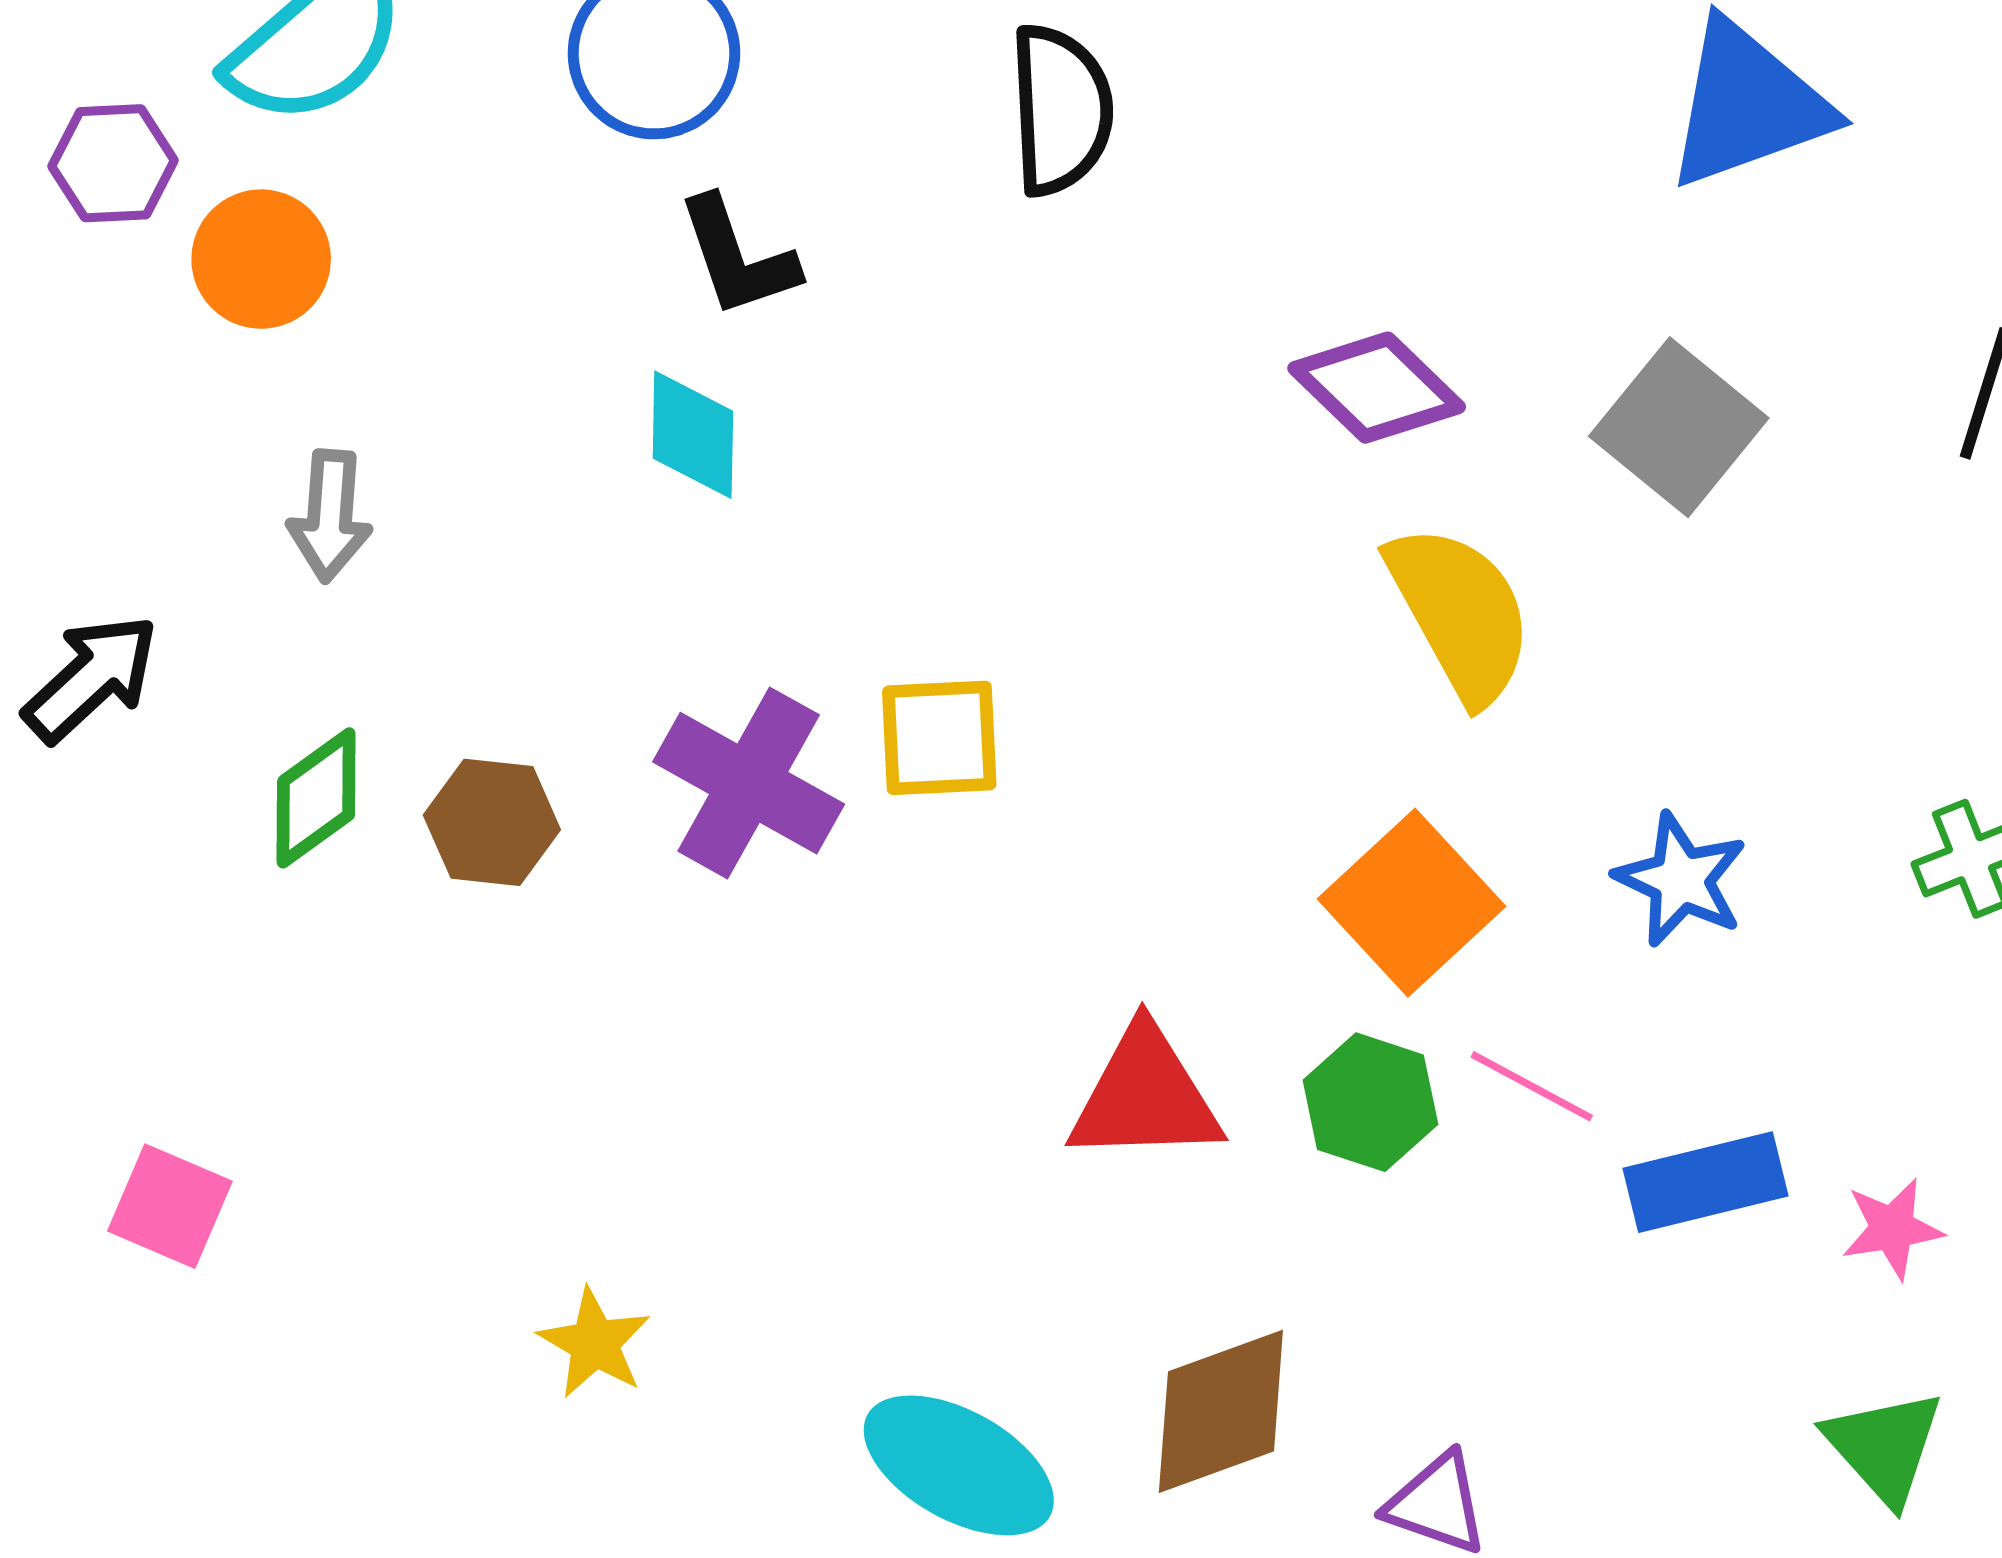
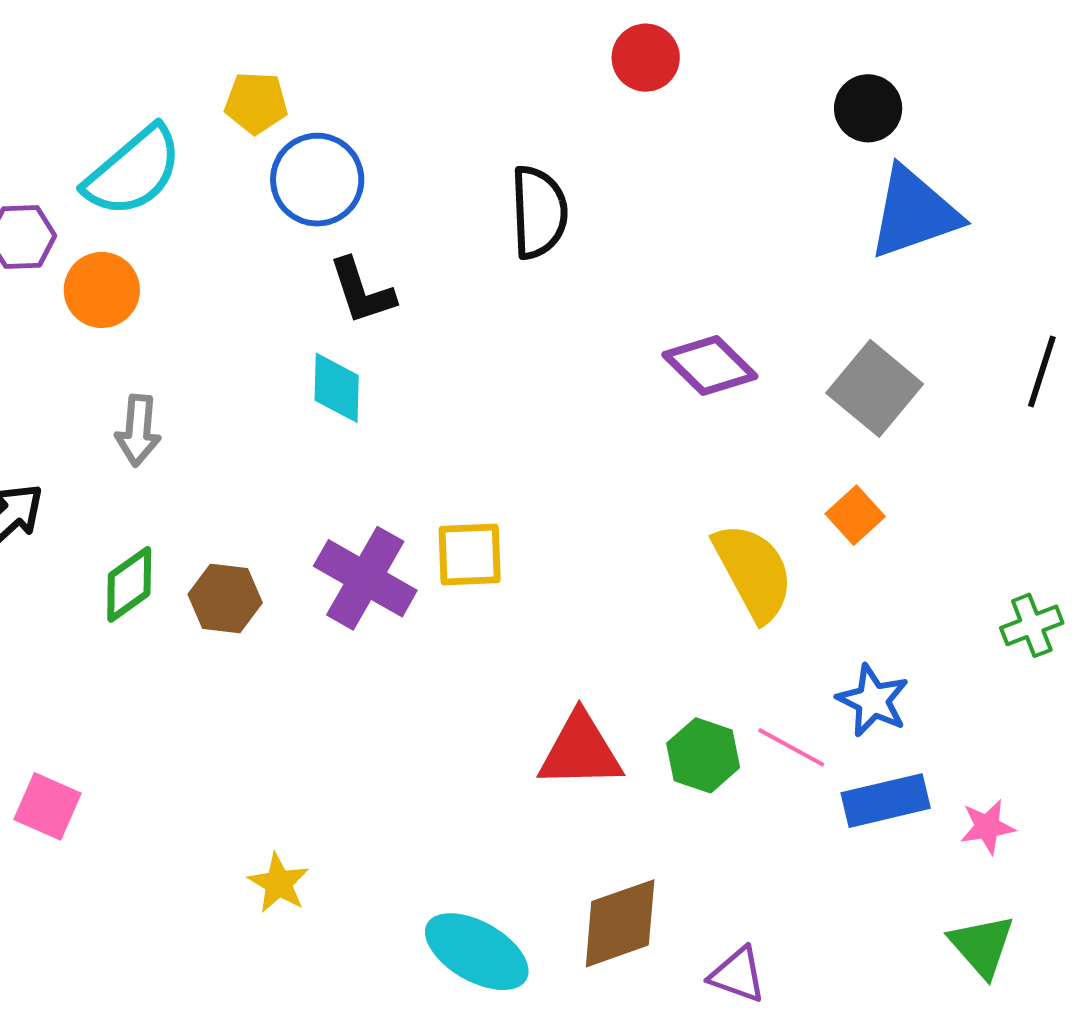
yellow semicircle: (1460, 613) -> (753, 572), moved
blue star: (1681, 880) -> (873, 700), moved
orange square: (1411, 903) -> (855, 515), moved, size x0.6

